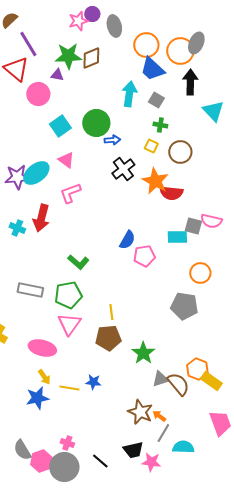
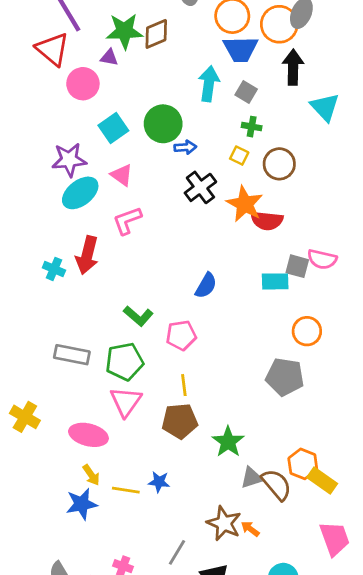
blue trapezoid: (152, 69) -> (241, 49), turned -44
purple star: (17, 177) -> (69, 160), moved
pink pentagon: (144, 256) -> (181, 335), moved
gray line: (163, 433) -> (177, 552), moved

